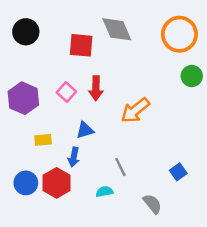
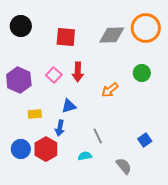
gray diamond: (117, 29) -> (112, 35), moved, turned -68
green circle: (192, 76) -> (142, 73), moved
orange arrow: (135, 110) -> (110, 90), size x0.7

